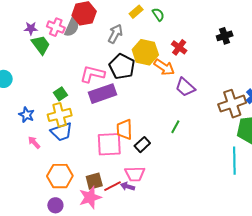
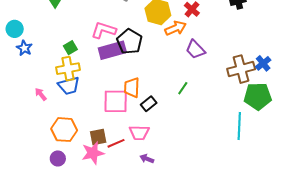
black pentagon: (122, 66) -> (129, 41), moved
orange arrow: (164, 67) -> (176, 28), turned -60
blue star: (27, 115) -> (24, 48), moved
purple arrow: (128, 186) -> (147, 159), moved

